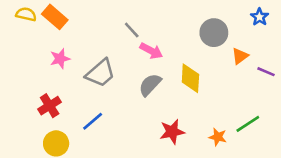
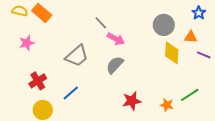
orange triangle: (240, 56) -> (191, 37), moved, turned 40
pink star: (60, 59) -> (27, 43), moved
yellow diamond: (190, 78) -> (172, 53), moved

